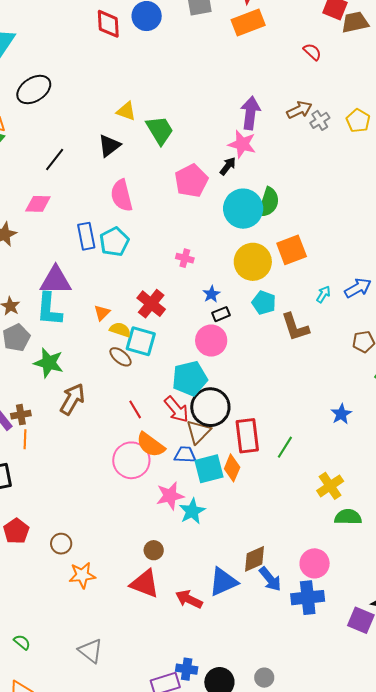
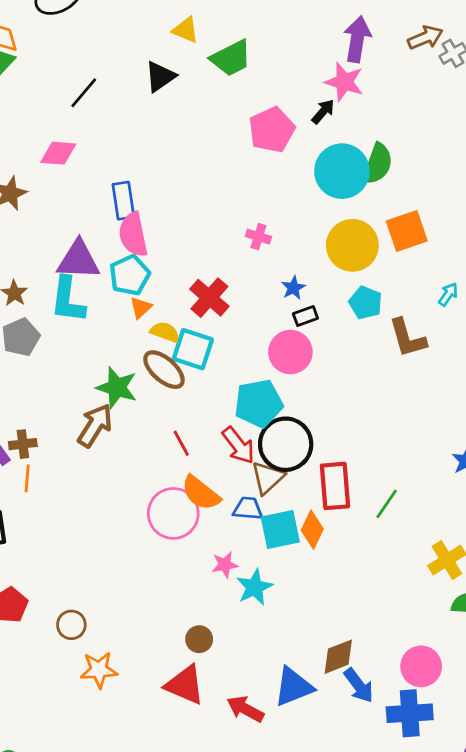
green trapezoid: (160, 130) -> (231, 58), turned 92
pink semicircle: (122, 195) -> (133, 235), moved
cyan pentagon: (114, 242) -> (130, 275), moved
brown ellipse: (121, 357) -> (164, 370), size x1.4
green star: (49, 363) -> (117, 387), moved
pink star: (170, 496) -> (225, 565), size x0.7

